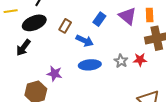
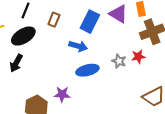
blue rectangle: (99, 19) -> (90, 22), size x1.5
brown rectangle: (65, 26) -> (54, 20), moved
purple star: (54, 74) -> (62, 94), moved

